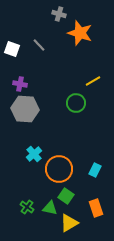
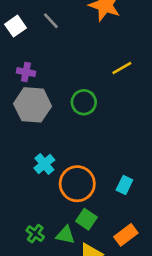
white square: (12, 49) -> (15, 26), turned 35
green circle: (76, 103) -> (84, 102), moved
orange rectangle: (96, 208) -> (126, 235), turned 72

